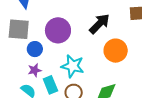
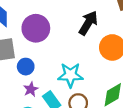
purple circle: (58, 30) -> (36, 28), moved

